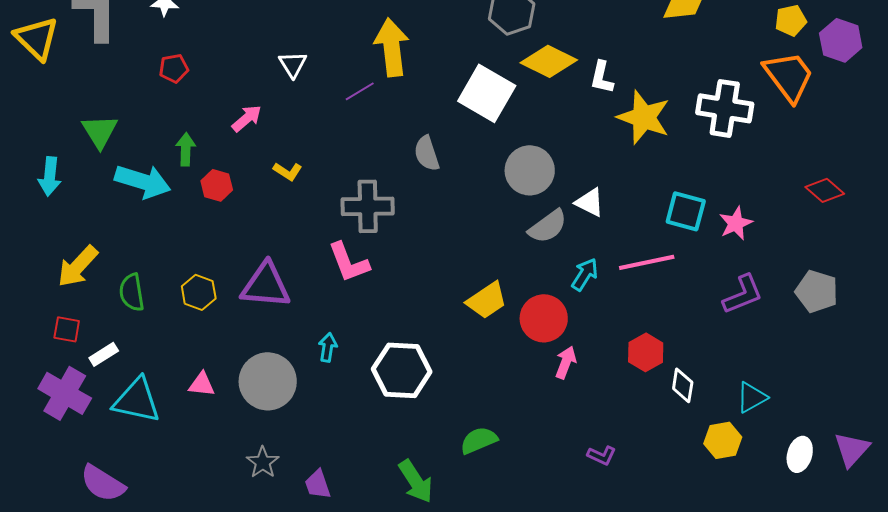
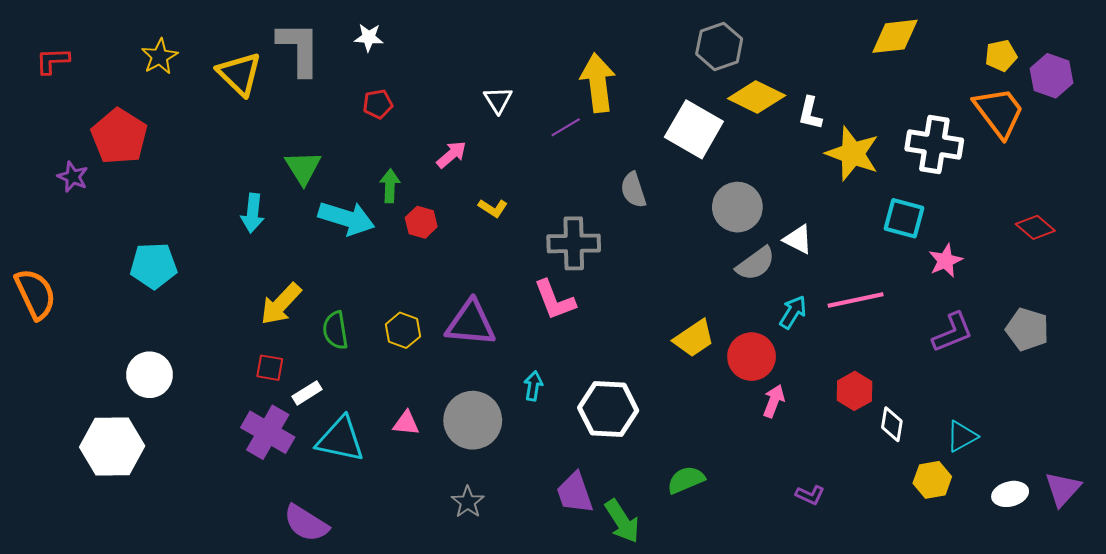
cyan square: (686, 211) -> (904, 218), moved
white ellipse: (800, 454) -> (1010, 494), turned 60
purple trapezoid: (318, 484) -> (575, 493), moved, size x1.4

